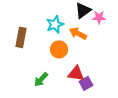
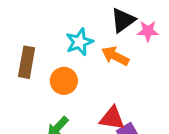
orange circle: (59, 49) -> (64, 81), moved

